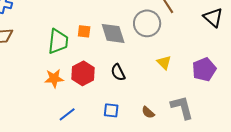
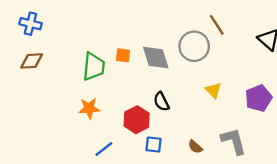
red hexagon: (83, 73) -> (137, 120), moved

